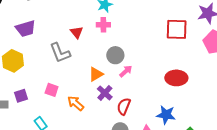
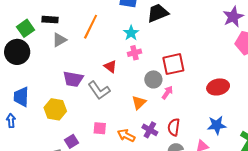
purple trapezoid: (26, 29) -> (73, 79), moved, turned 40
red square: (177, 29) -> (173, 64), moved
purple cross: (105, 93) -> (150, 130), moved

